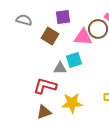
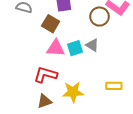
pink triangle: (83, 37) -> (56, 48), moved
gray triangle: (60, 68) -> (92, 45), moved, turned 32

